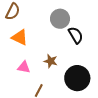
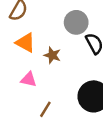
brown star: (51, 61) -> (52, 55), moved

